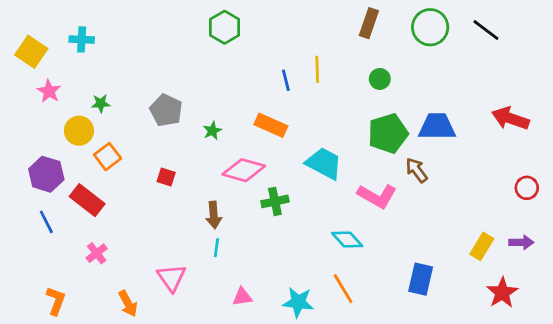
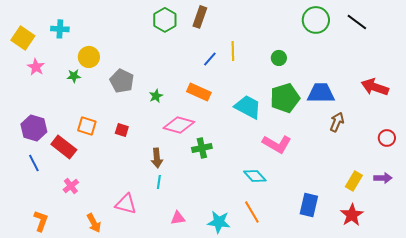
brown rectangle: (369, 23) -> (200, 17), moved
blue line: (286, 80) -> (210, 59), turned 56
yellow circle: (79, 131) -> (89, 57), moved
orange square: (108, 157) -> (87, 126), moved, turned -36
cyan trapezoid: (324, 163) -> (248, 107), moved
brown arrow: (417, 170) -> (337, 122), moved, turned 60
pink triangle: (172, 278) -> (126, 204), turned -40
red star: (502, 293) -> (352, 215), moved

